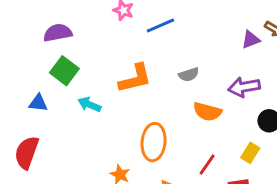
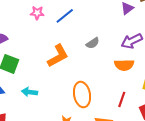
cyan arrow: (89, 104) -> (29, 92), moved
orange semicircle: (207, 112) -> (124, 65), moved

